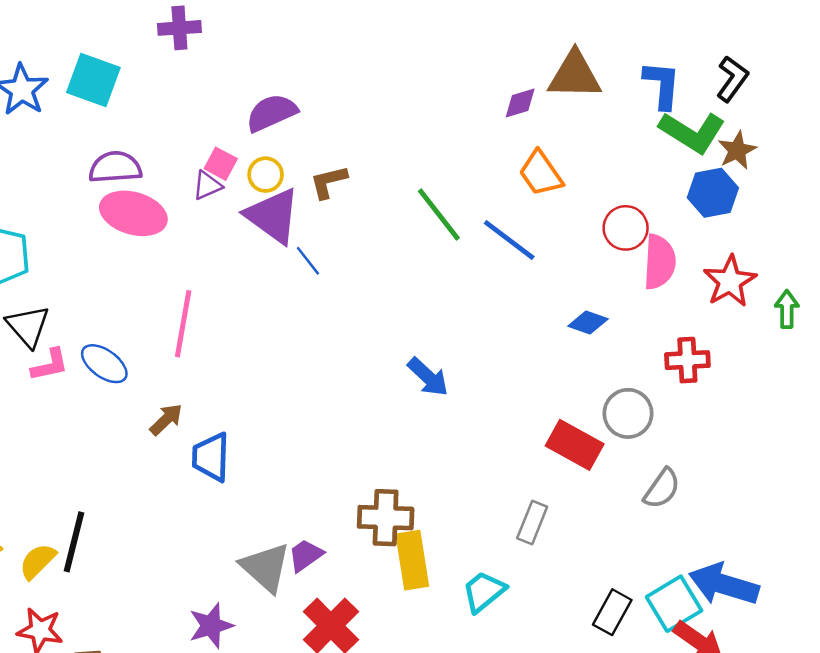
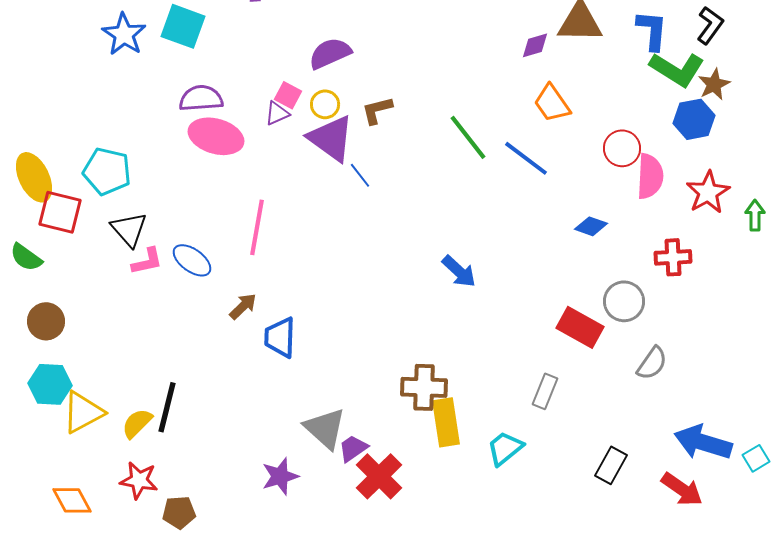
purple trapezoid: (306, 555) -> (353, 448), moved
cyan square: (674, 604) -> (756, 458), moved, size x0.6

